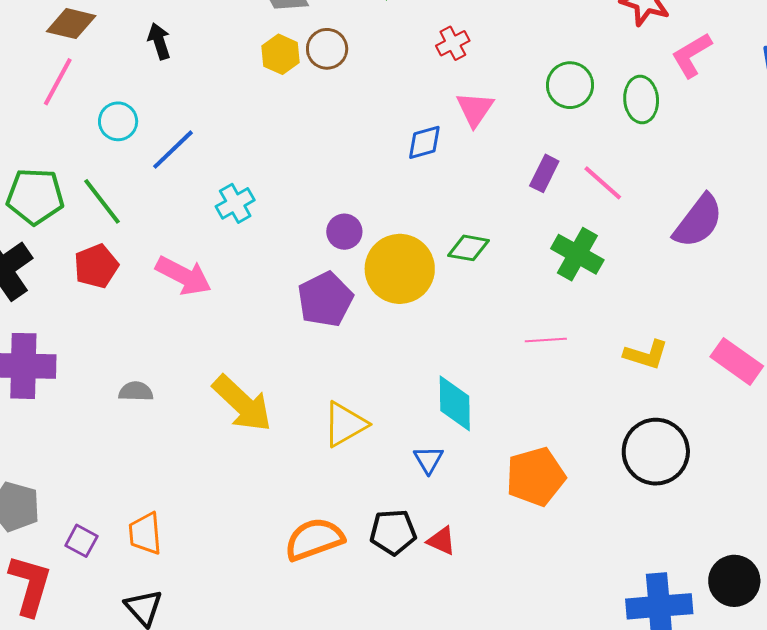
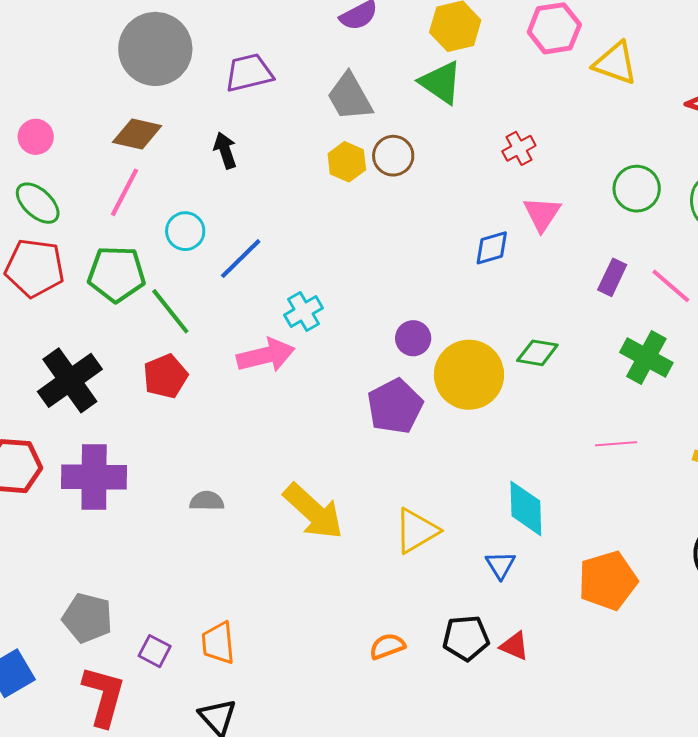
green pentagon: (35, 196) -> (116, 274), moved
pink arrow: (184, 276) -> (266, 355), moved, turned -40
orange semicircle: (314, 539) -> (387, 646), size x0.6

